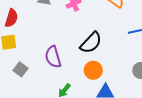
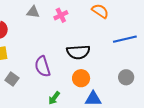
black semicircle: (91, 43) -> (78, 52), turned 45

